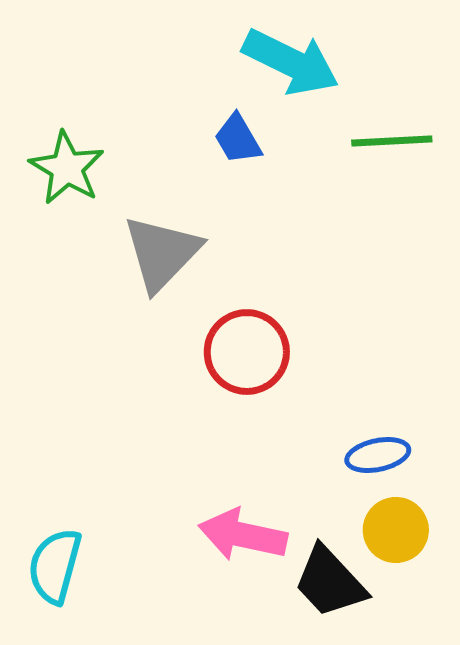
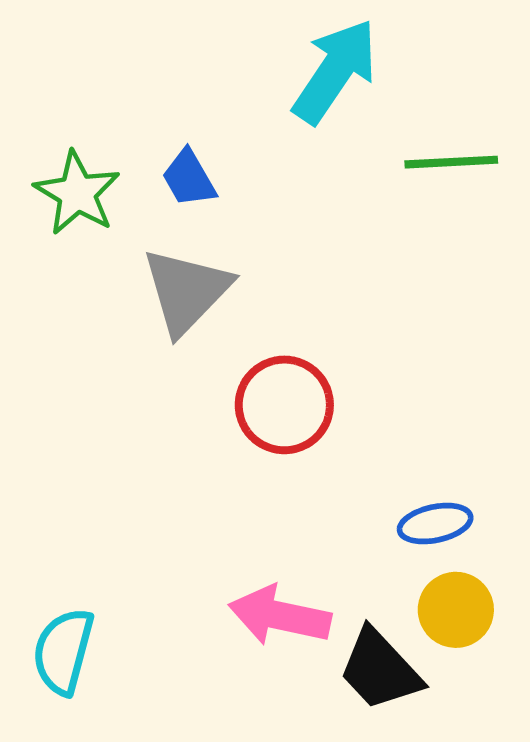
cyan arrow: (291, 62) -> (335, 71), turned -82
blue trapezoid: (238, 139) -> (189, 178), moved

